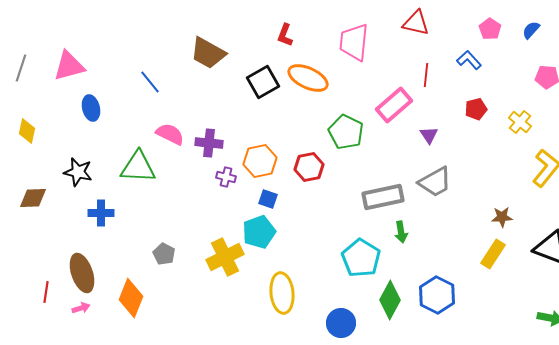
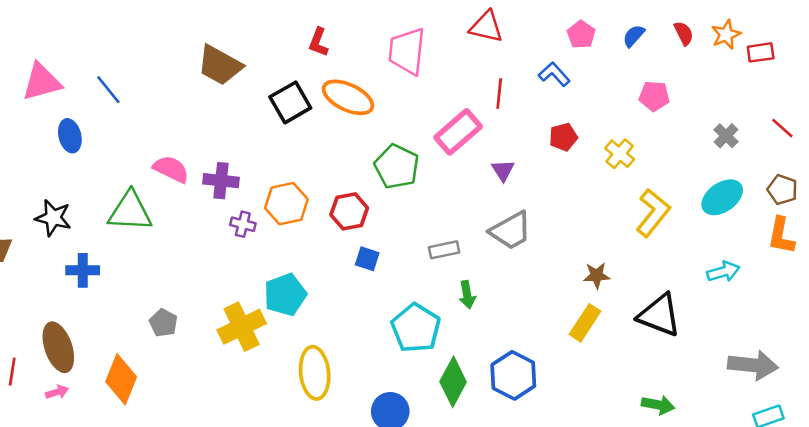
blue line: (150, 82) -> (108, 90), moved
gray rectangle: (383, 197) -> (444, 250), size x0.6
blue square: (268, 199) -> (367, 259), moved

